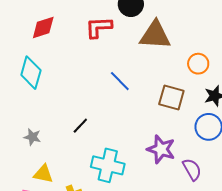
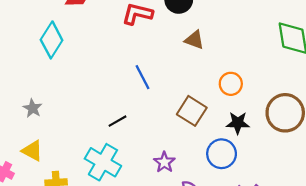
brown triangle: (155, 35) -> (194, 40), size x0.6
black line: (80, 126) -> (117, 121), moved
purple star: (161, 149) -> (164, 162), size x0.7

